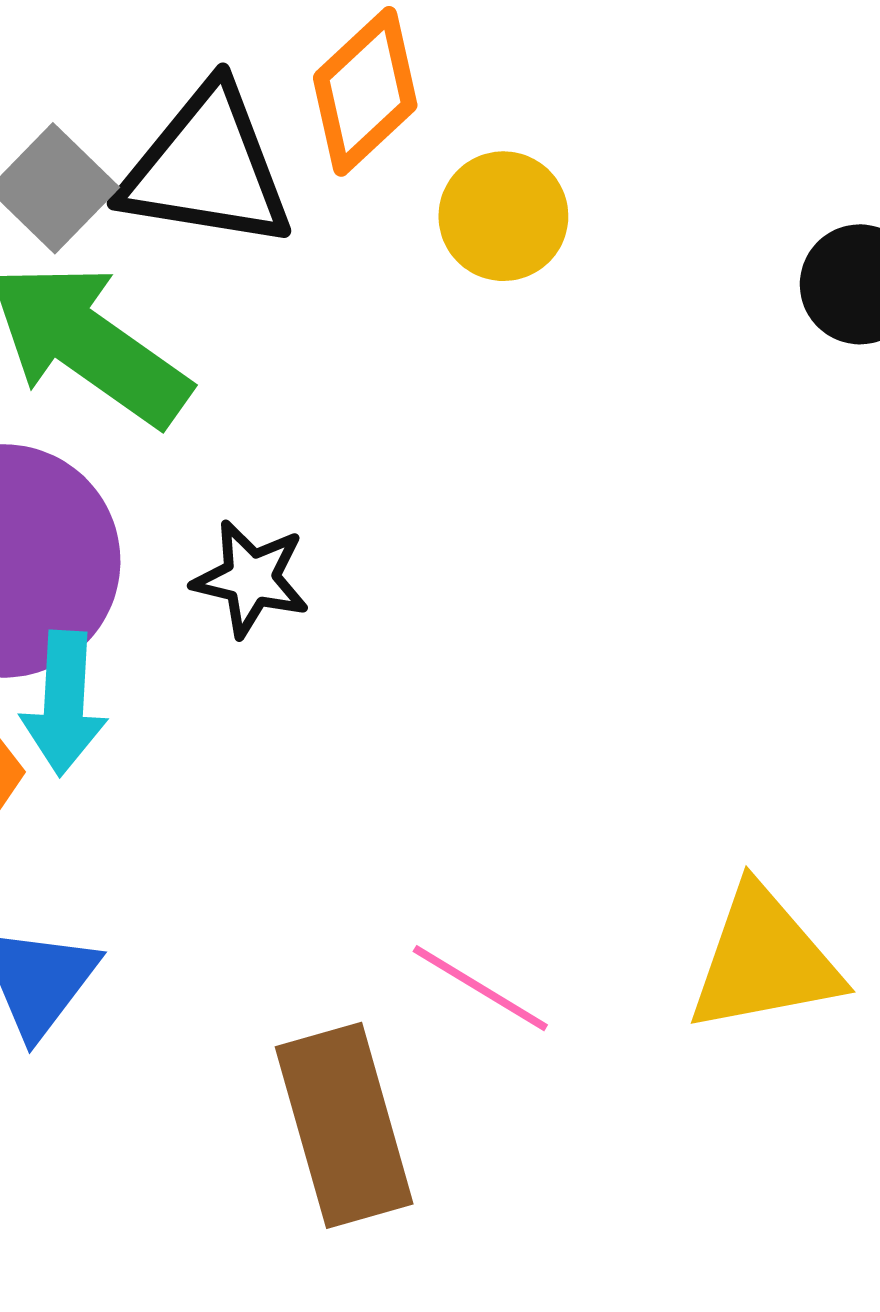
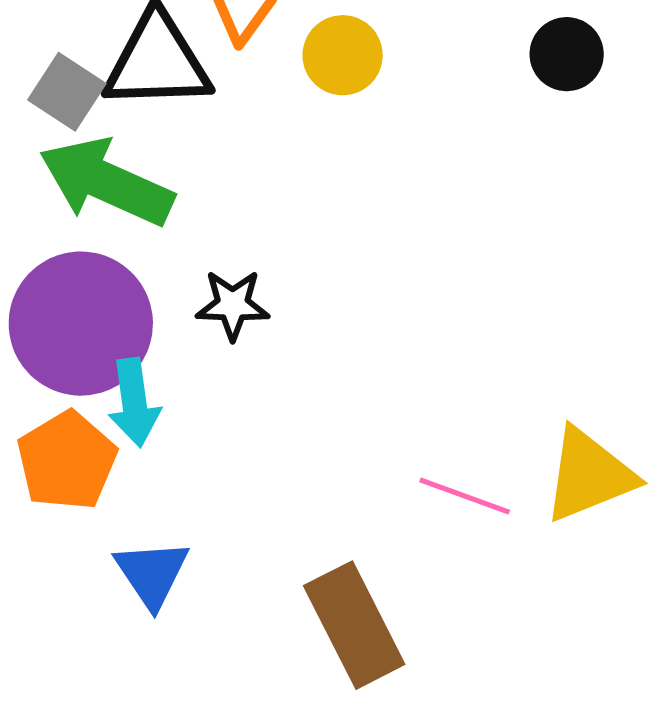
pink line: (480, 988) -> (465, 496), moved

